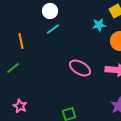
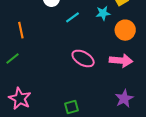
cyan line: (53, 29) -> (73, 17), moved
pink star: (20, 106) -> (20, 99), size x1.5

